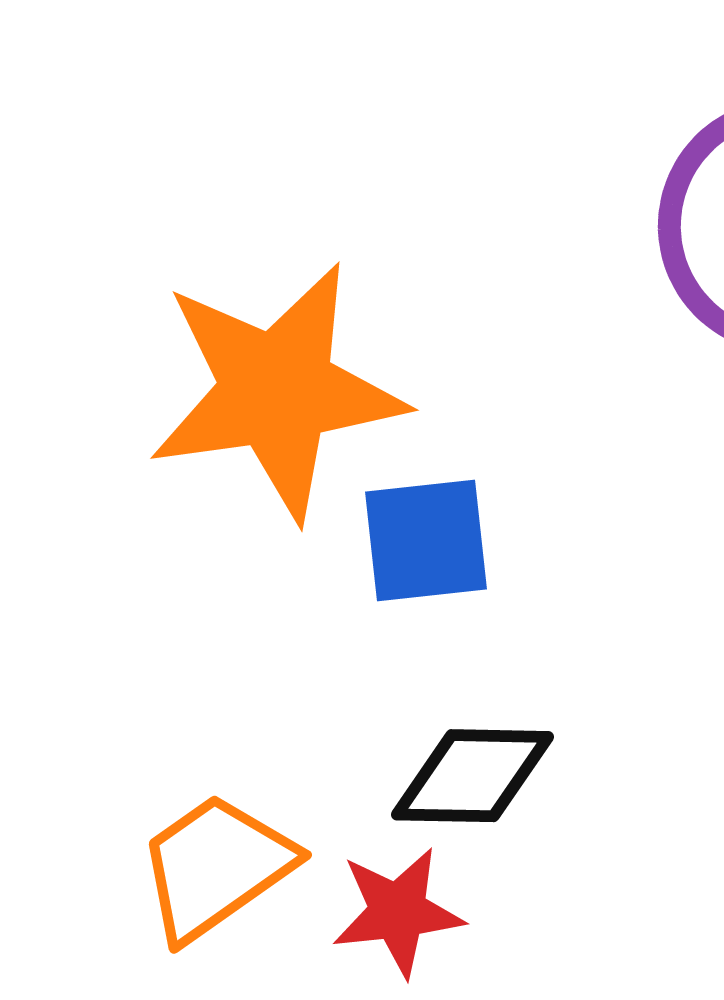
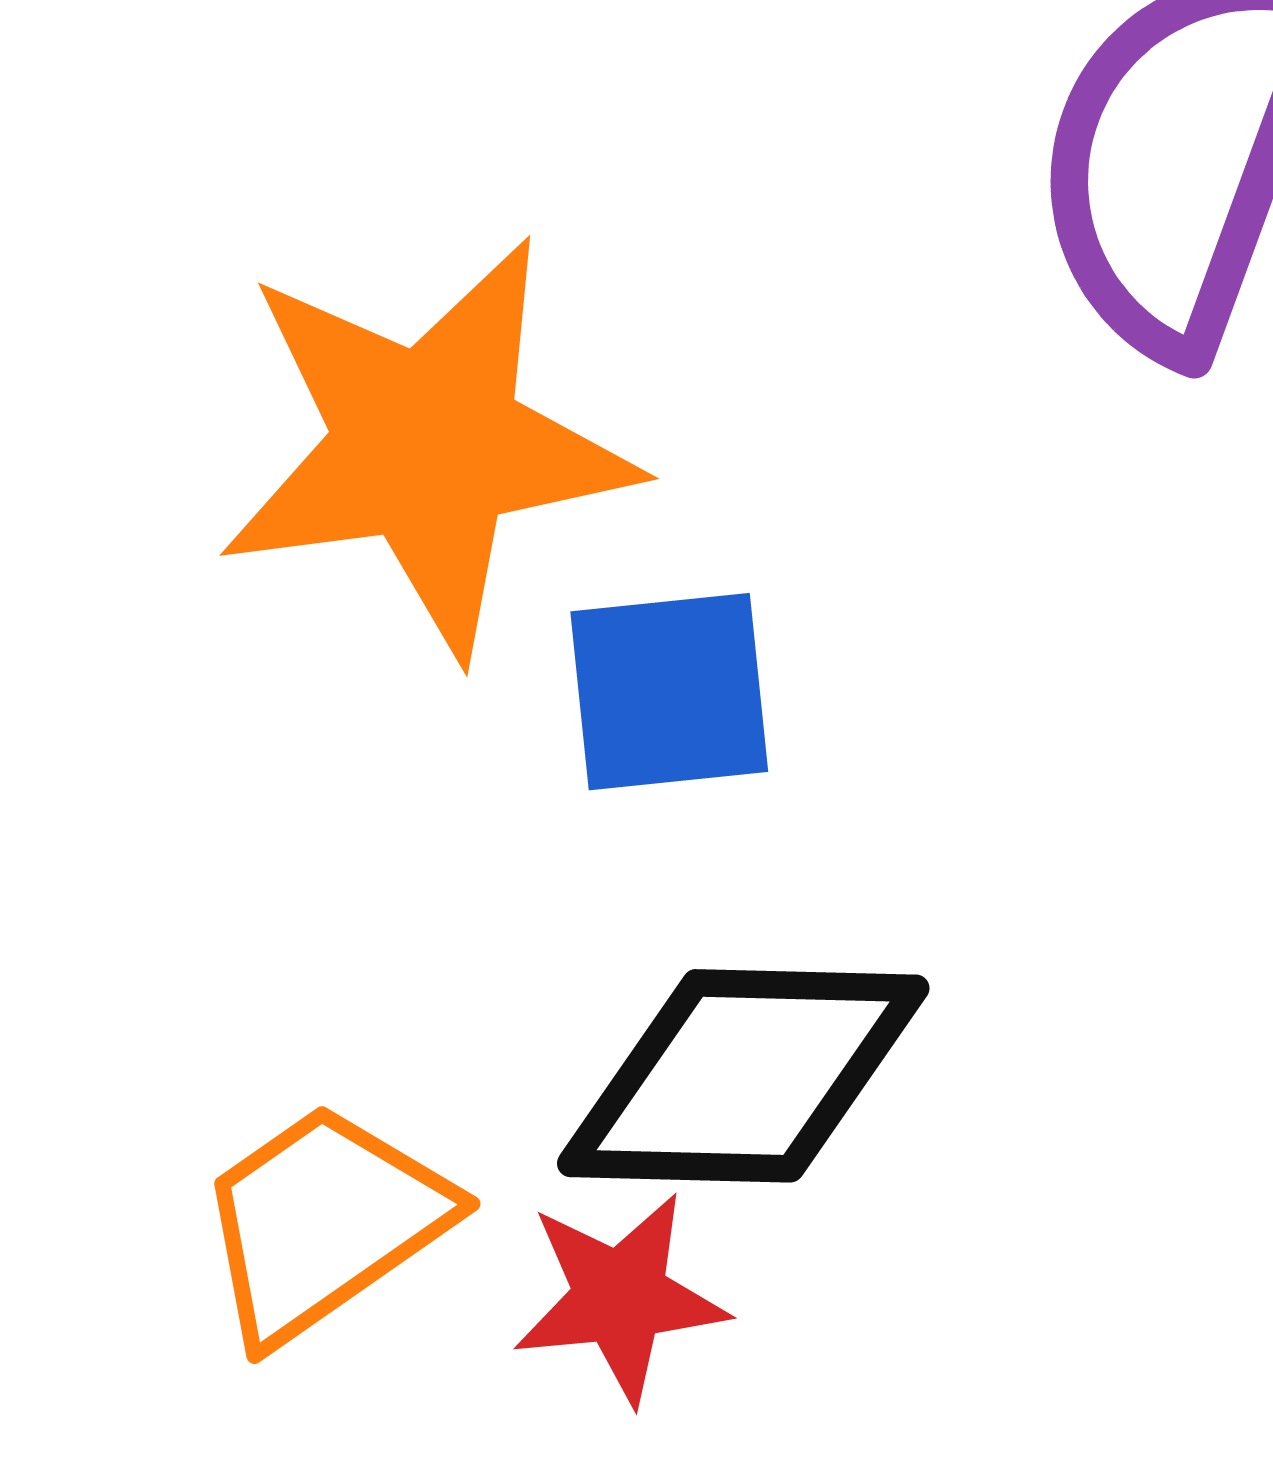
black diamond: (472, 776) -> (743, 1076), size x1.4

